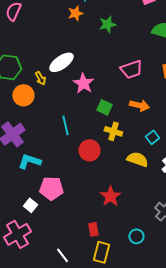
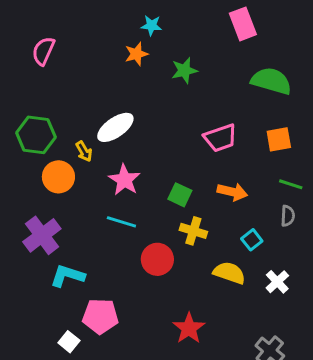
pink star: (83, 83) -> (124, 180), moved
cyan line: (65, 125) -> (121, 222), turned -60

